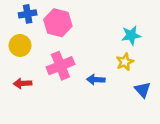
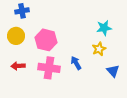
pink hexagon: (58, 23) -> (46, 40), moved
pink cross: (60, 66) -> (49, 68), moved, turned 30
blue arrow: (96, 80) -> (76, 63), turned 56

